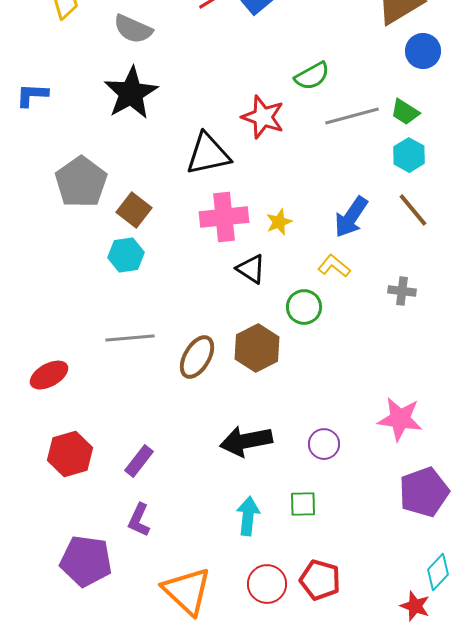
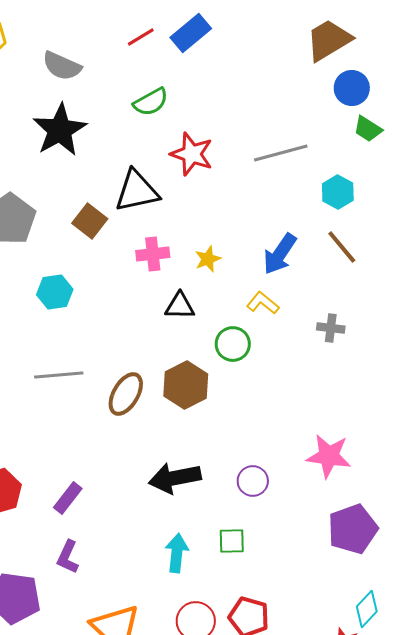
green semicircle: (312, 76) -> (151, 102), moved
green trapezoid: (405, 112) -> (368, 129), moved
brown square: (134, 210) -> (90, 221), moved
pink cross: (224, 217) -> (153, 254), size x0.7
black triangle: (251, 269) -> (180, 306), turned -32

